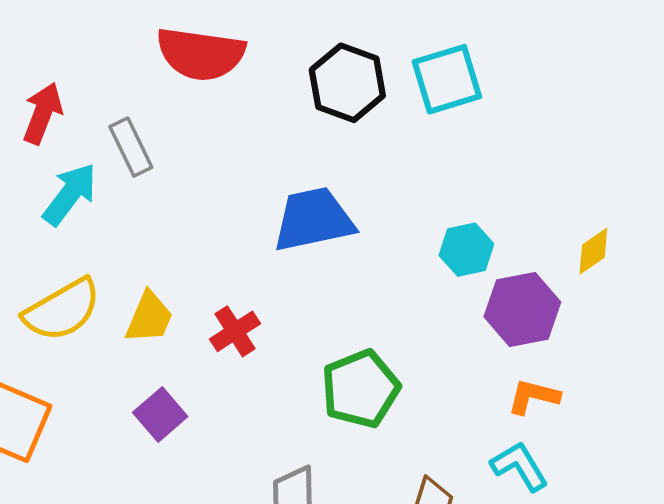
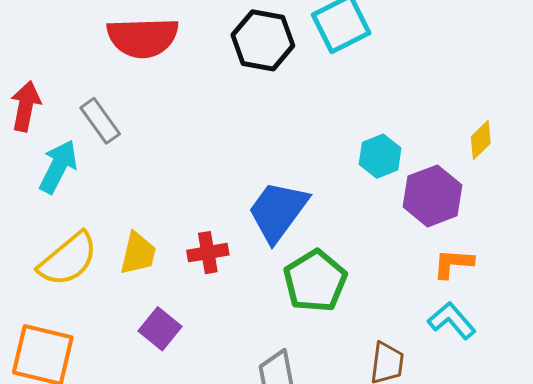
blue trapezoid: (314, 220) -> (278, 211), moved, turned -32
red cross: (235, 331) -> (208, 253), turned 33

